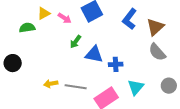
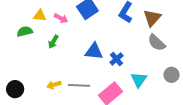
yellow triangle: (44, 13) -> (40, 16), turned 40
green arrow: (76, 42) -> (53, 42), moved
black circle: (13, 63) -> (15, 89), moved
blue cross: (116, 64) -> (116, 59), turned -32

